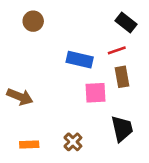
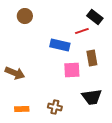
red line: (117, 50) -> (82, 31), moved
black trapezoid: (122, 129) -> (92, 97), turned 95
brown cross: (73, 142) -> (55, 107), turned -32

